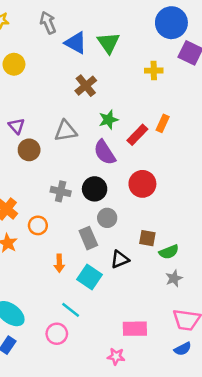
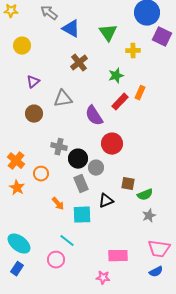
gray arrow: (48, 23) -> (49, 13), turned -30
green triangle: (108, 43) -> (108, 33), moved
green star: (108, 120) -> (116, 76), moved
purple triangle: (16, 126) -> (33, 82), moved, turned 32
red circle: (142, 184) -> (112, 144), moved
black circle: (95, 189) -> (78, 159), moved
orange arrow: (59, 263) -> (58, 204), turned -40
cyan square: (90, 277) -> (82, 215), turned -36

